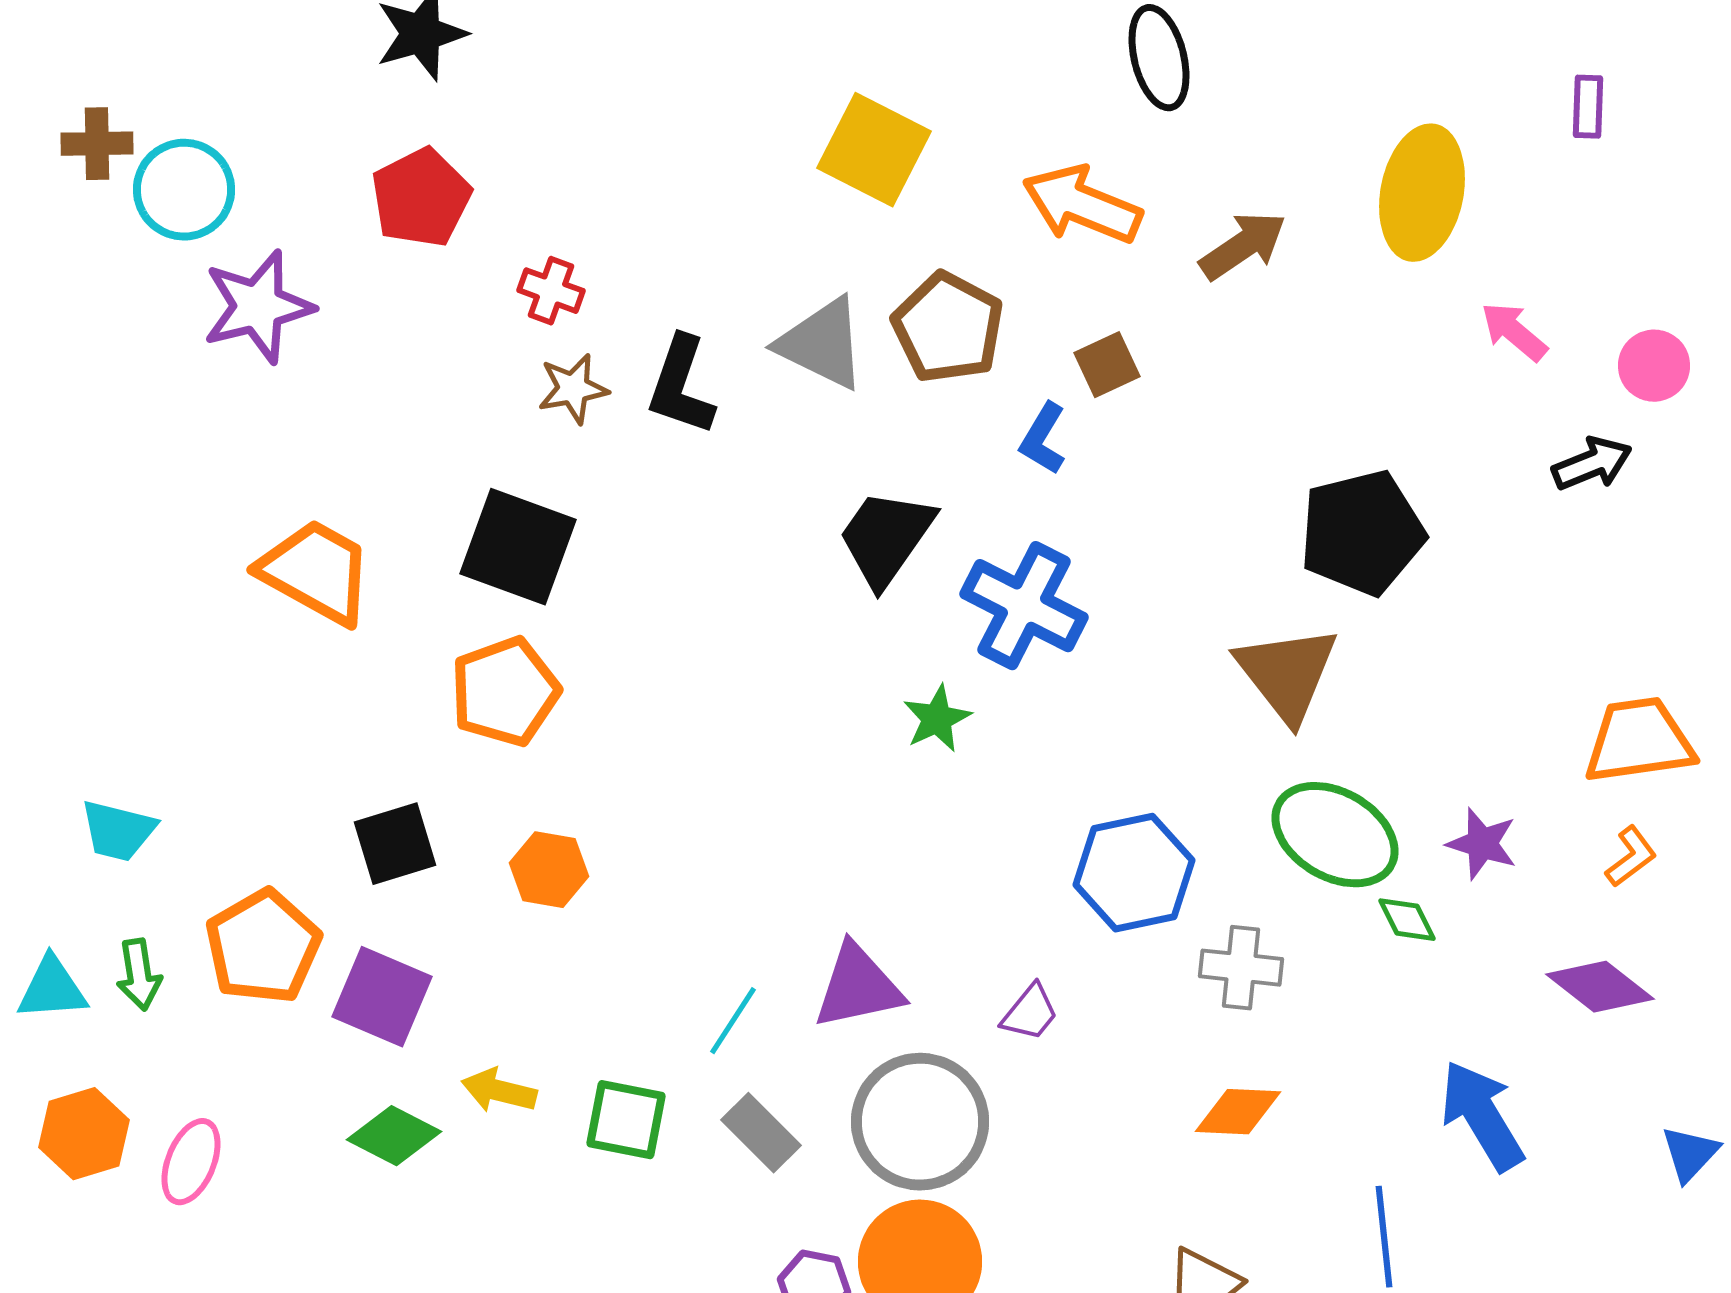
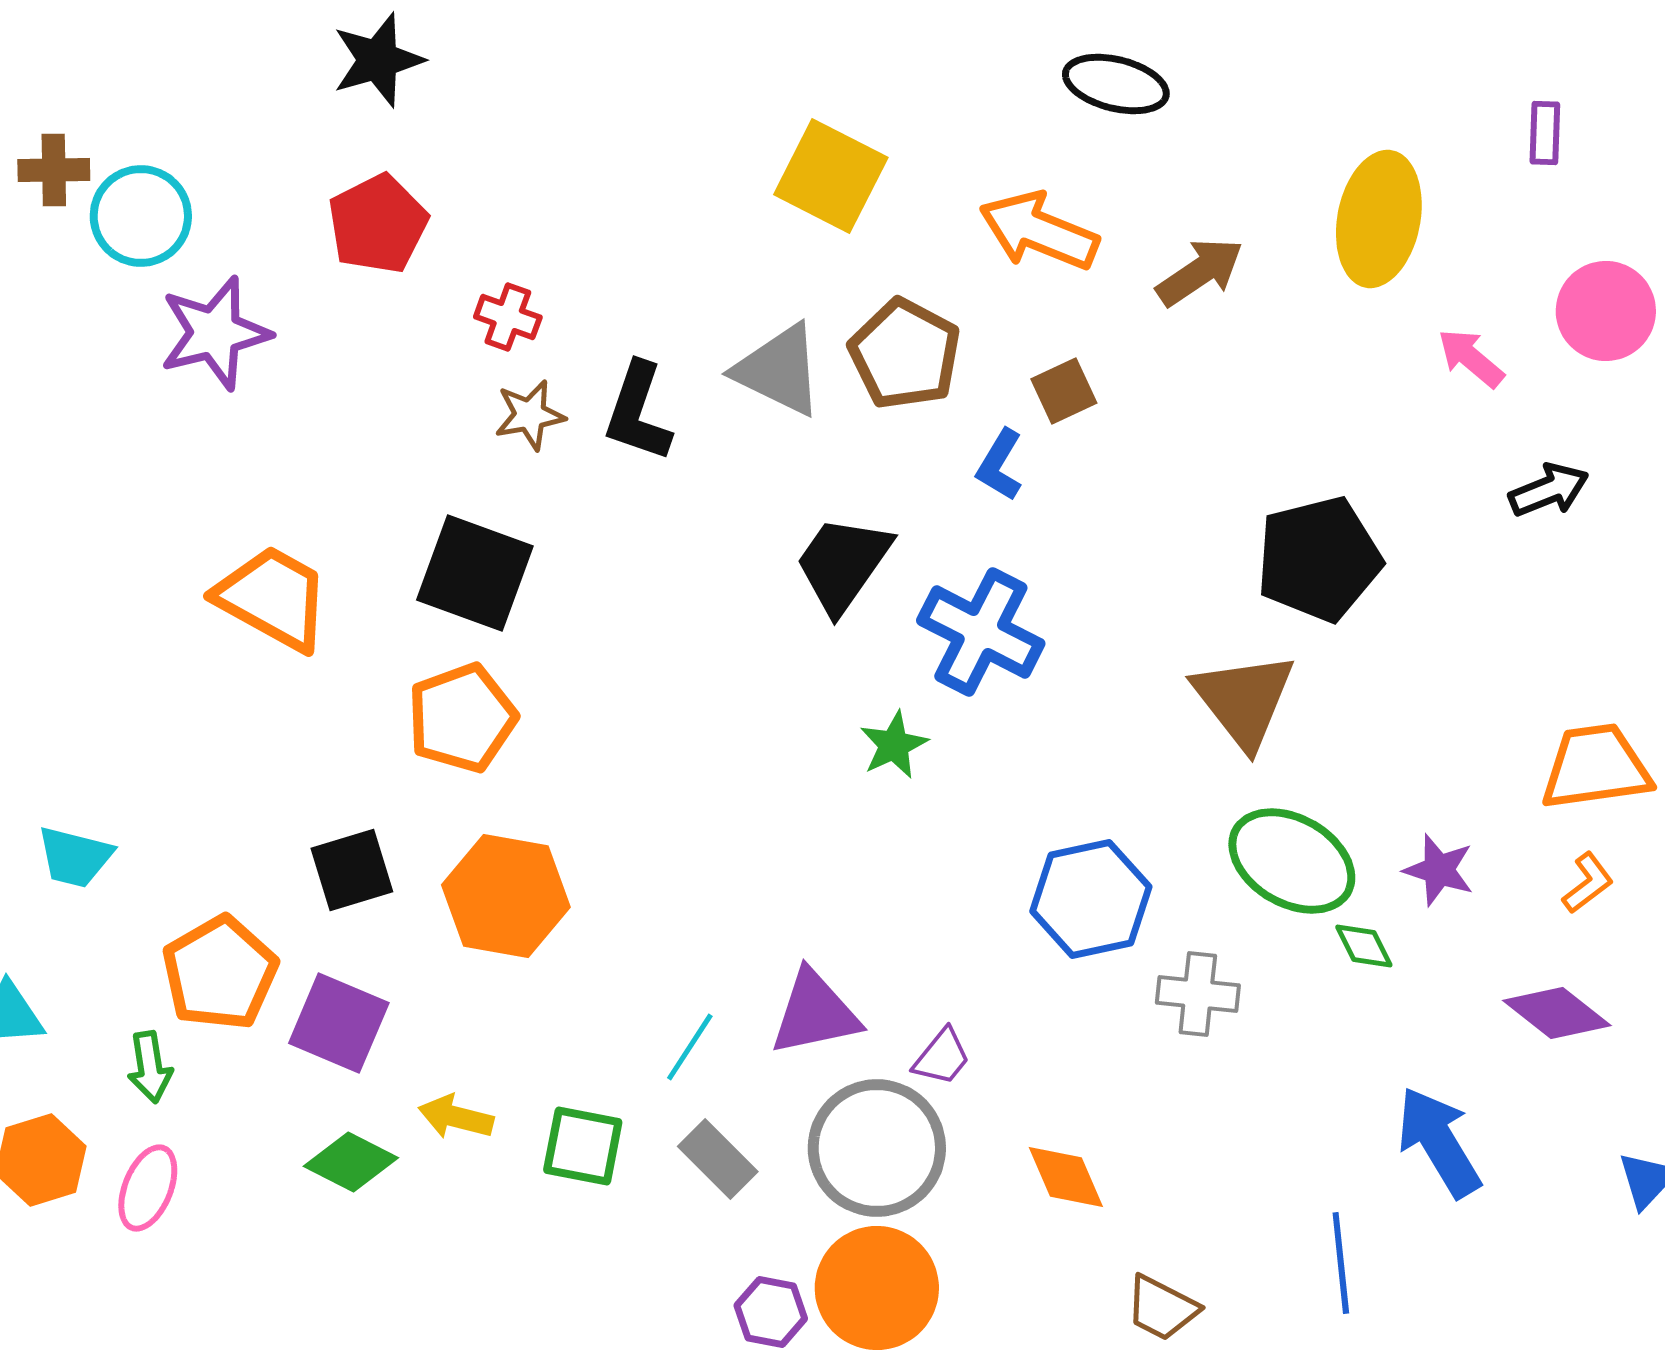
black ellipse: (1159, 58) -> (1116, 84), turned -62
pink circle: (1654, 366) -> (1606, 311), moved, size x1.4
orange hexagon: (549, 870) -> (506, 896), size x1.6
green arrow: (139, 975) -> (150, 1067), moved
purple trapezoid: (1030, 1013) -> (942, 1057), moved
orange diamond: (1238, 1112) -> (1066, 1177), moved, turned 64

